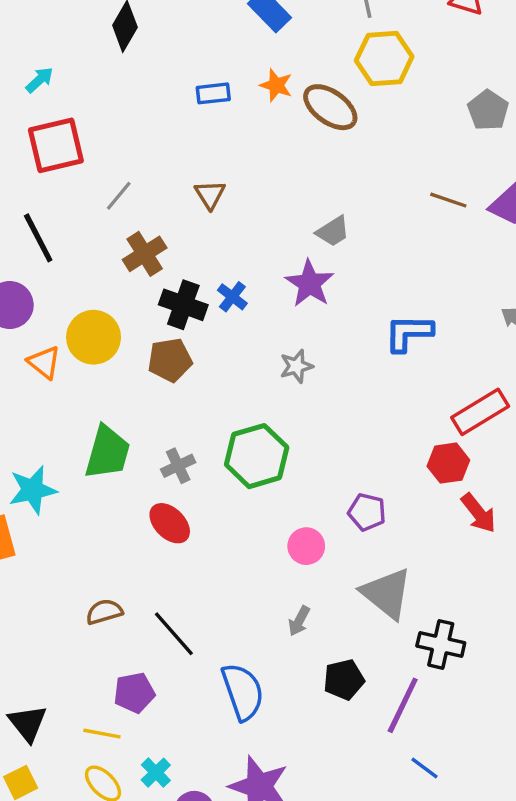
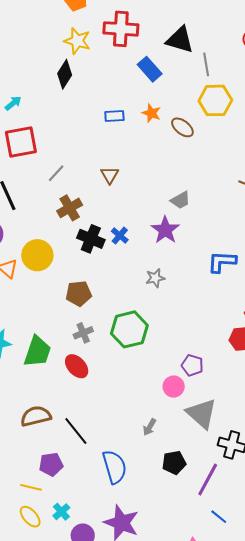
brown ellipse: (330, 107) -> (182, 127), size x0.7
brown pentagon: (170, 360) -> (79, 294), moved
green trapezoid: (108, 452) -> (37, 352), moved
pink circle: (306, 546) -> (174, 387), moved
brown semicircle: (104, 612) -> (36, 416), size x1.4

